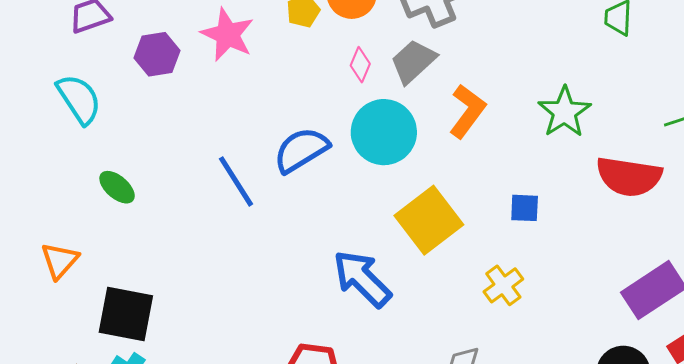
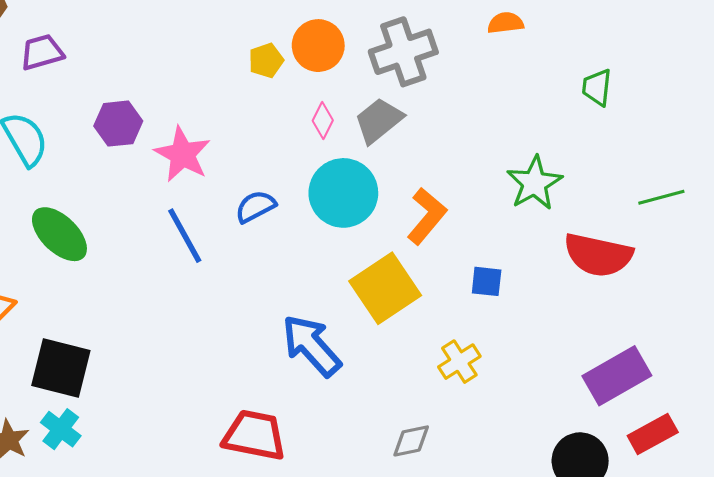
pink star: (228, 35) -> (182, 154), moved
purple hexagon: (157, 54) -> (118, 124), moved
orange L-shape: (467, 111) -> (427, 216), moved
blue semicircle: (301, 150) -> (255, 207), size x0.7
green ellipse: (117, 187) -> (59, 234), size x1.5

